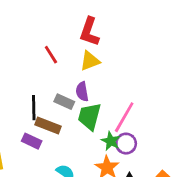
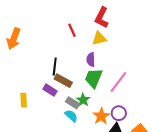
gray rectangle: (64, 102) -> (73, 103), moved
green star: (111, 141) -> (83, 100), moved
purple circle: (126, 144) -> (119, 113), moved

